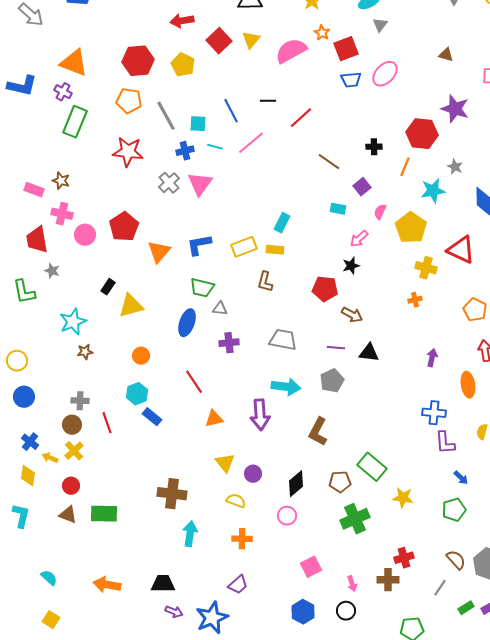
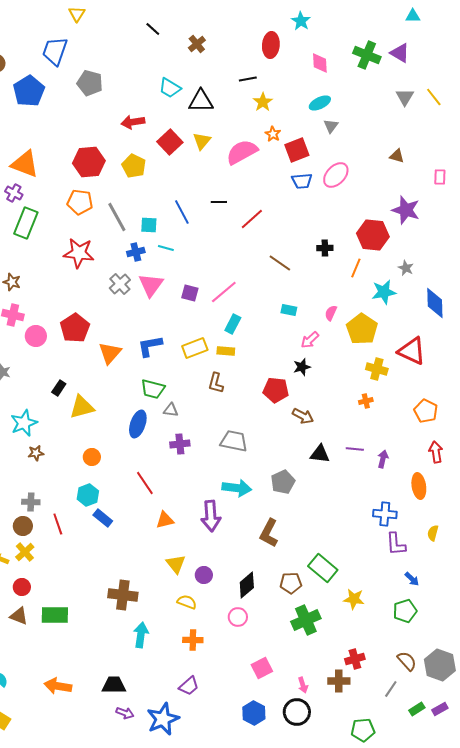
pink line: (251, 143) -> (224, 292), moved
purple square: (362, 187) -> (190, 293), moved, turned -36
purple line: (336, 348) -> (355, 449), moved
black circle: (346, 611) -> (297, 712), size x1.4

